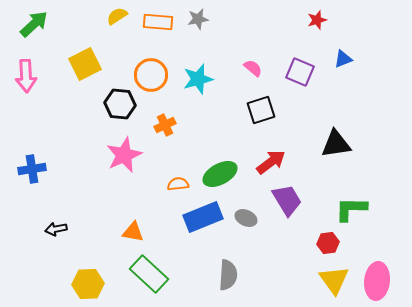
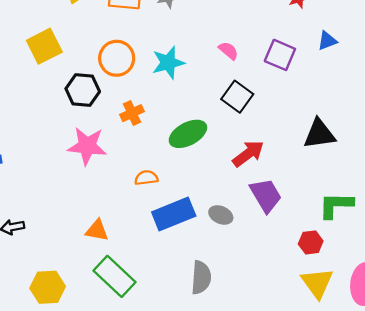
black square: (261, 110) -> (237, 97), turned -36
pink star: (124, 155) -> (87, 146), turned 30
green ellipse: (220, 174) -> (188, 134), moved

